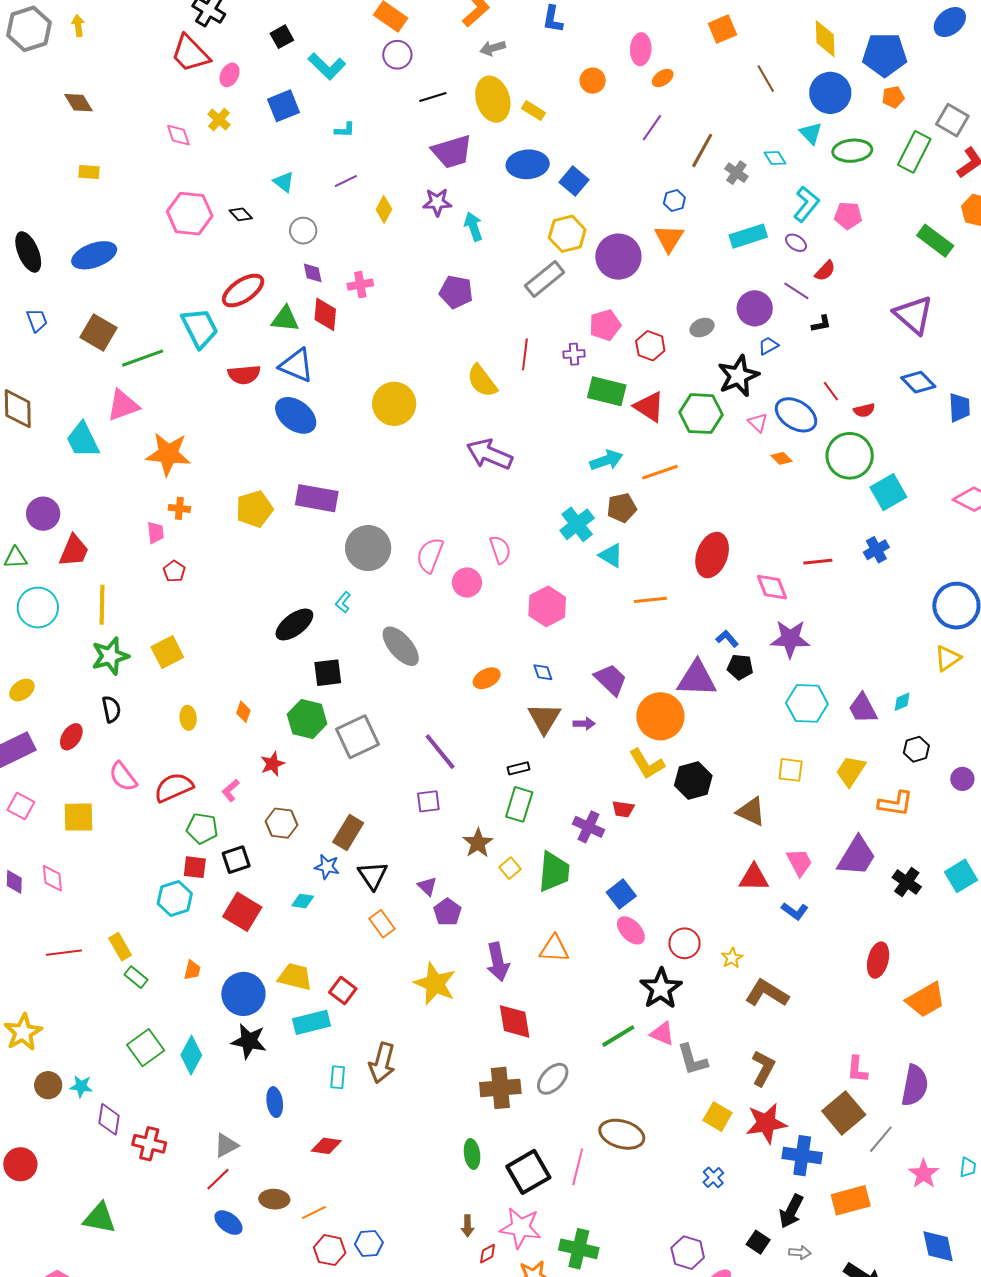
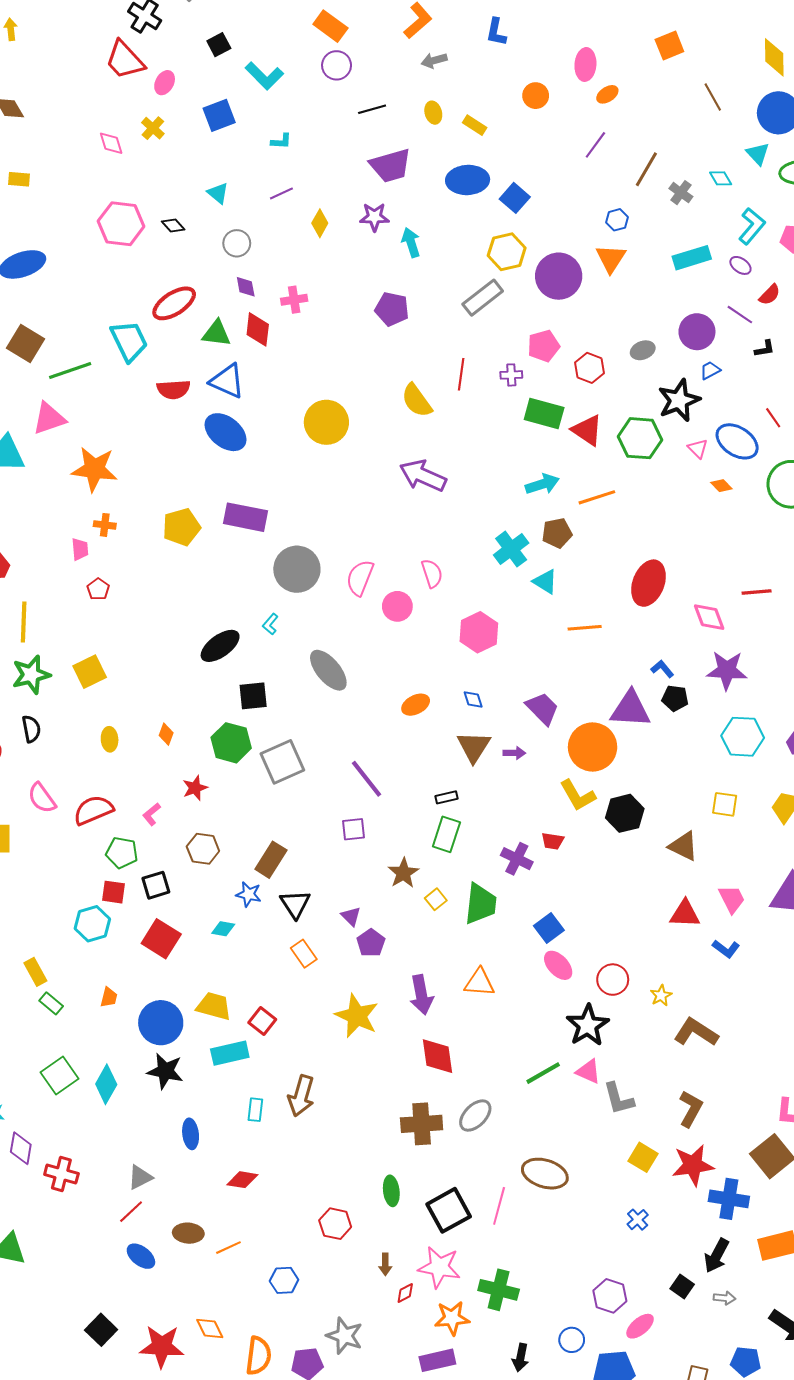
yellow ellipse: (493, 99) -> (433, 113), size x0.5
red hexagon: (330, 1250) -> (335, 1224), moved

